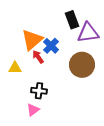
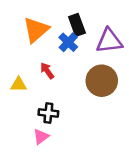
black rectangle: (72, 20) -> (77, 25), moved
orange triangle: (32, 40) -> (36, 30), moved
blue cross: (51, 46) -> (68, 42), moved

